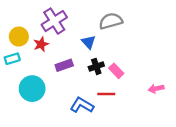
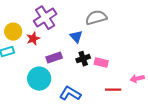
pink rectangle: (116, 71) -> (101, 63), turned -32
cyan circle: (32, 89) -> (39, 79), moved
red line: (106, 94) -> (113, 90), moved

